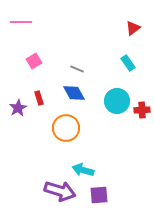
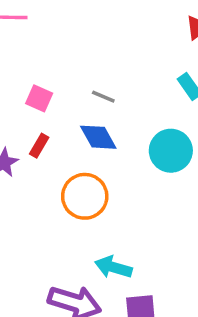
pink square: (34, 61) -> (39, 98), moved, turned -35
red rectangle: (39, 98) -> (39, 146), turned 48

